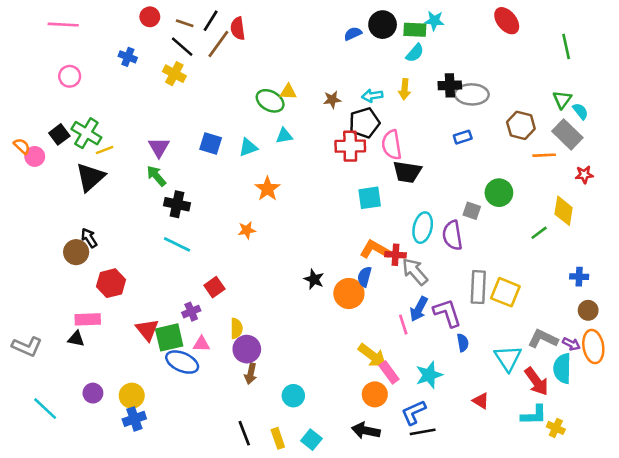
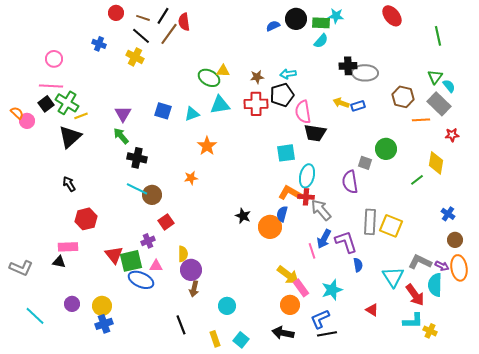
pink line: (63, 25) -> (51, 86), moved
yellow arrow: (405, 89) -> (341, 103), moved, turned 105
cyan triangle: (284, 136) -> (220, 105), size x1.5
red cross: (350, 146) -> (256, 104), moved
cyan ellipse: (423, 228) -> (307, 176), moved
brown circle: (76, 252) -> (152, 195), moved
blue cross: (579, 277) -> (448, 214), turned 32
black line: (244, 433) -> (181, 325), moved

